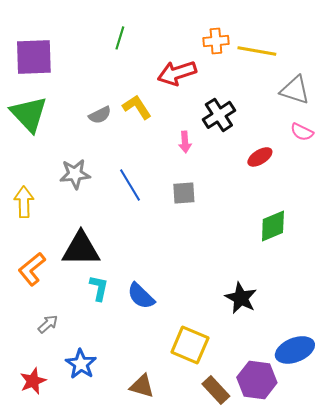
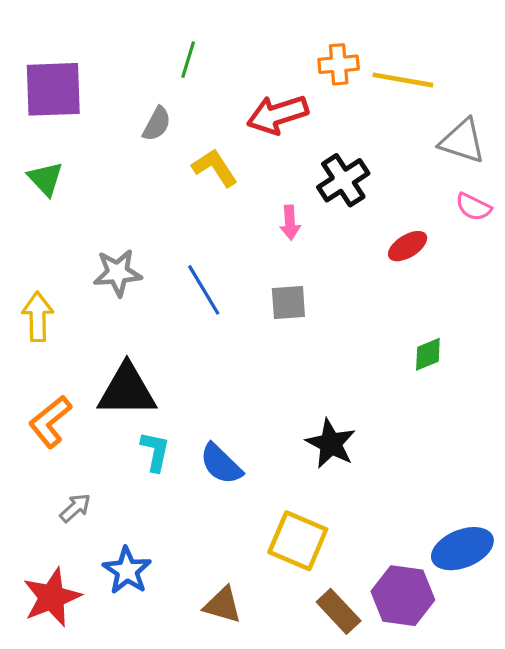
green triangle: (29, 114) -> (45, 179), size x0.6
gray semicircle: (100, 115) -> (157, 124), moved, turned -35
green diamond: (273, 226) -> (428, 354), size x0.7
black star: (241, 298) -> (331, 444), moved
red star: (33, 381) -> (52, 597), size x1.4

